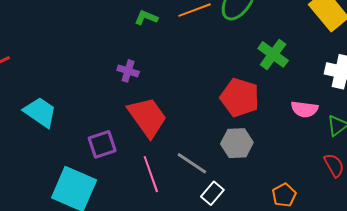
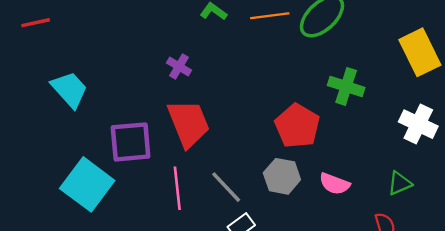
green cross: (273, 54) -> (346, 86), turned -32
pink semicircle: (304, 109) -> (335, 184), moved
purple square: (102, 144) -> (131, 142), size x1.4

